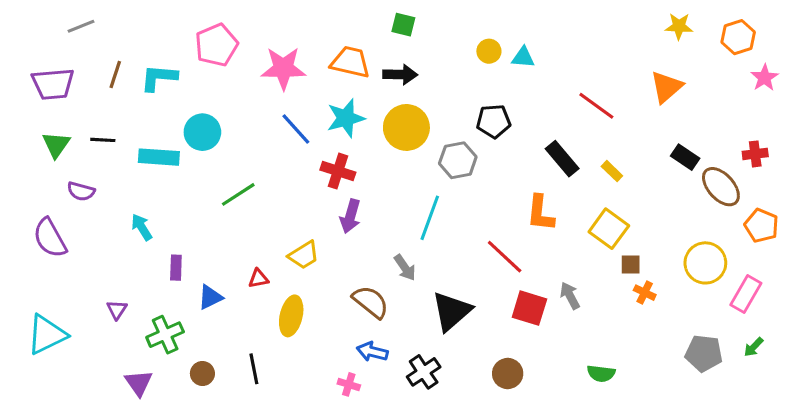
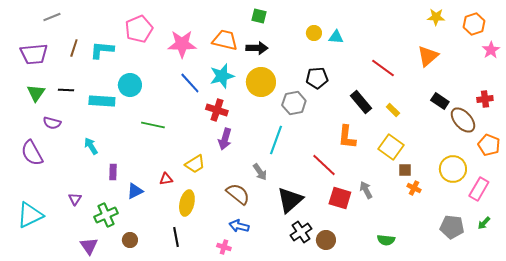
green line: (238, 194) -> (153, 125), turned 45
black line: (254, 369) -> (176, 237), moved
black cross: (424, 372) -> (301, 232), moved

